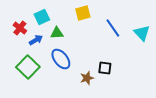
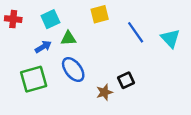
red cross: (20, 28) -> (13, 19), moved, turned -32
green square: (28, 67) -> (34, 79), turned 30
black square: (105, 68) -> (126, 80), turned -32

